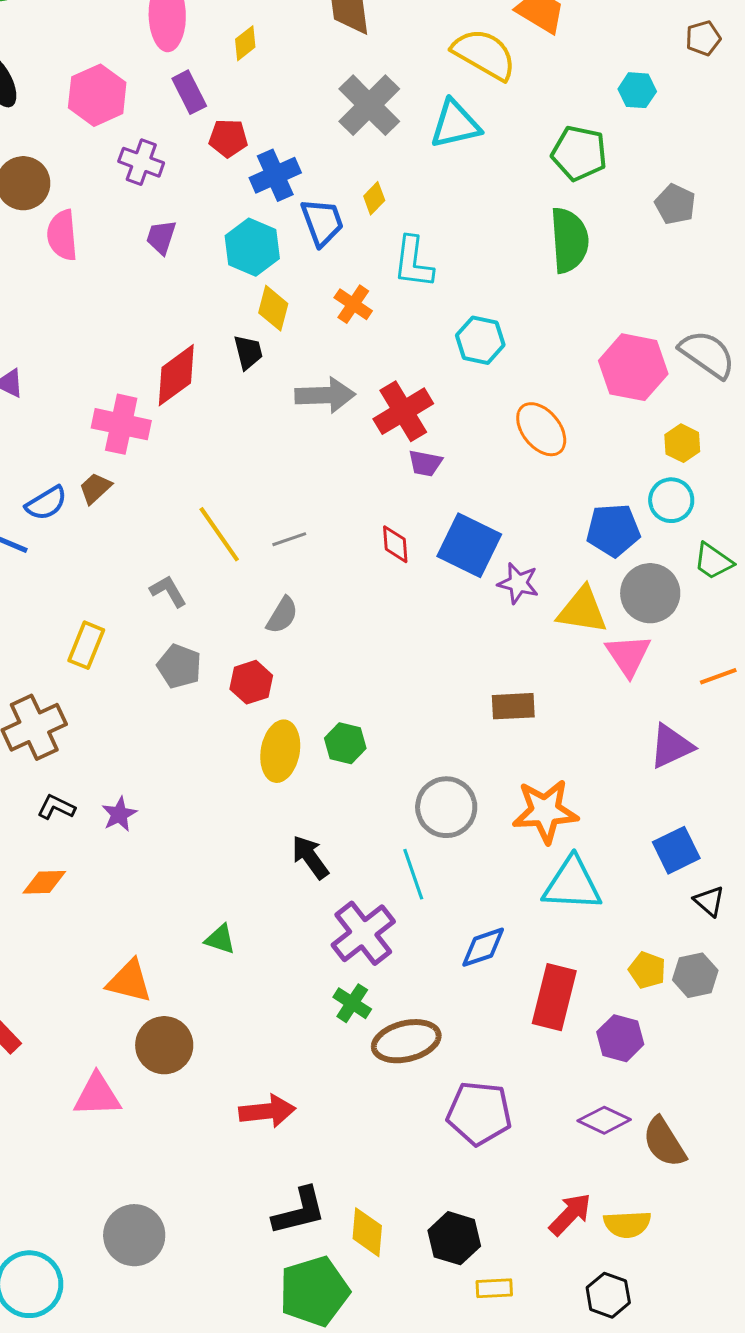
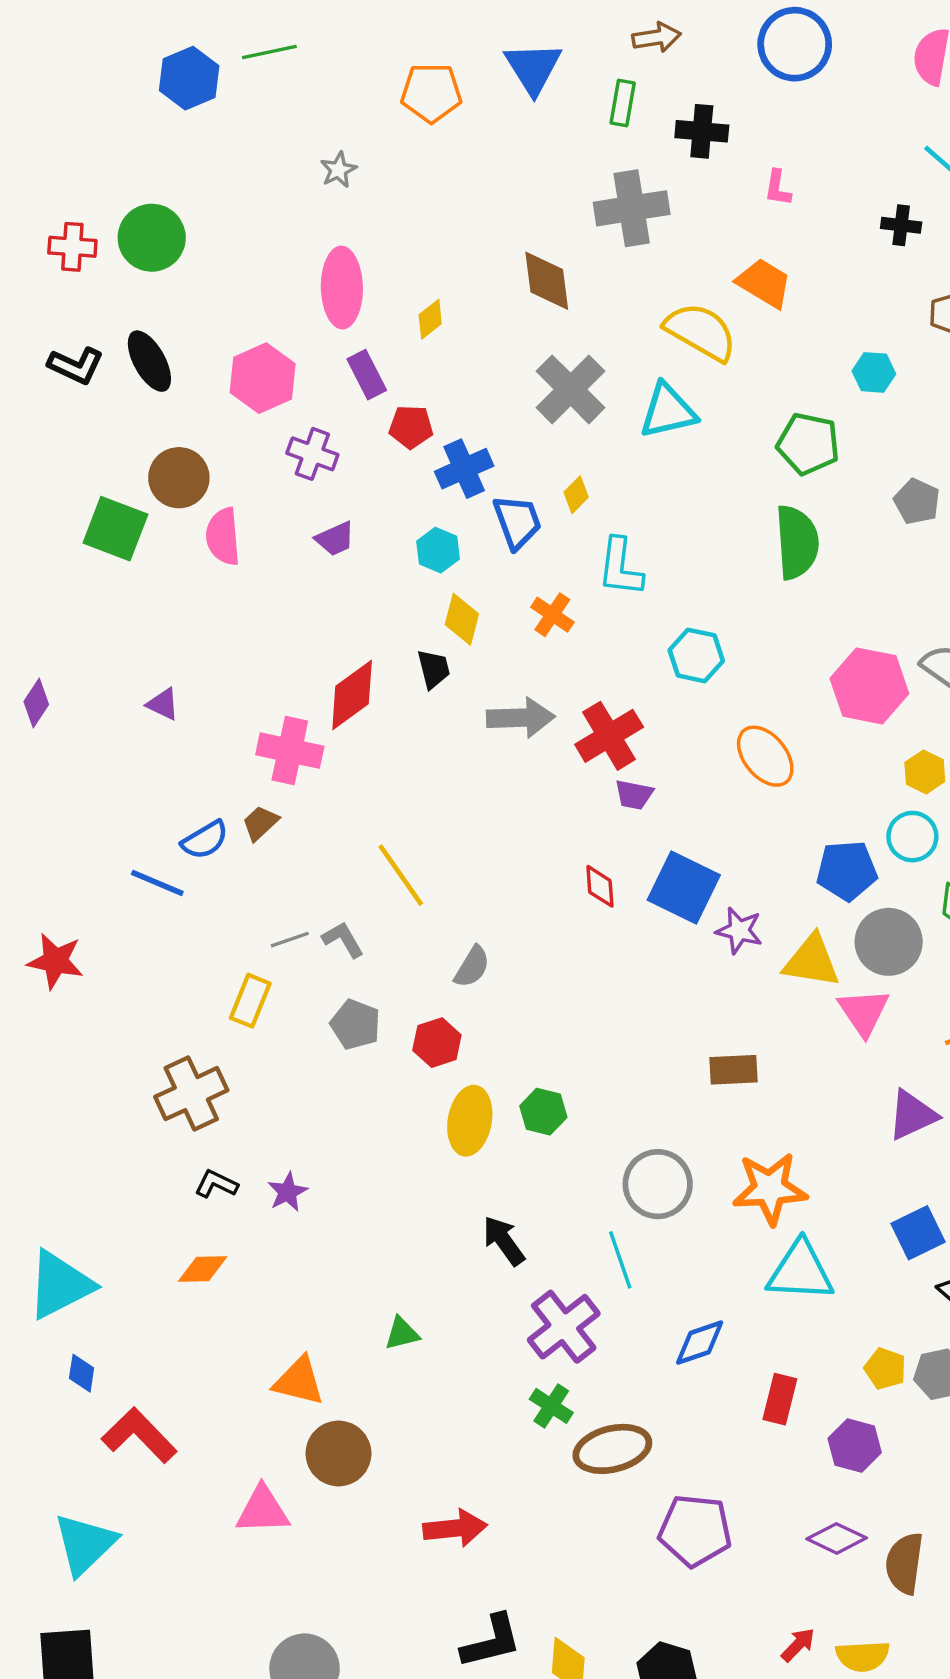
purple trapezoid: (161, 237) -> (335, 539), turned -132
cyan hexagon: (252, 247) -> (438, 550), size x0.7
gray line: (289, 539) -> (290, 940), moved
green triangle: (220, 939) -> (402, 1333), turned -32
red rectangle: (554, 997) -> (780, 1399), size x0.7
brown semicircle: (664, 1142) -> (904, 1563), turned 40
red arrow: (570, 1214) -> (798, 1645), size x0.7

